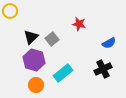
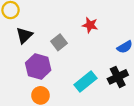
black triangle: (31, 37) -> (24, 35), moved
cyan rectangle: (63, 73) -> (85, 82), moved

